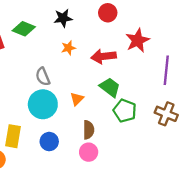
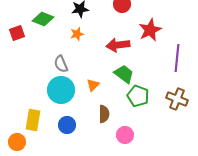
orange star: (68, 48) -> (77, 34), moved
pink circle: (89, 152) -> (125, 135), moved

